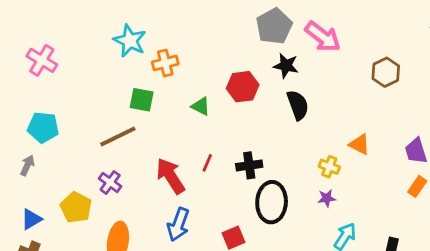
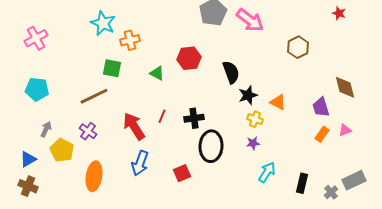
pink cross: (42, 60) -> (36, 38), turned 30
black star: (286, 66) -> (248, 95), moved, turned -30
gray arrow: (27, 165) -> (46, 129), moved

